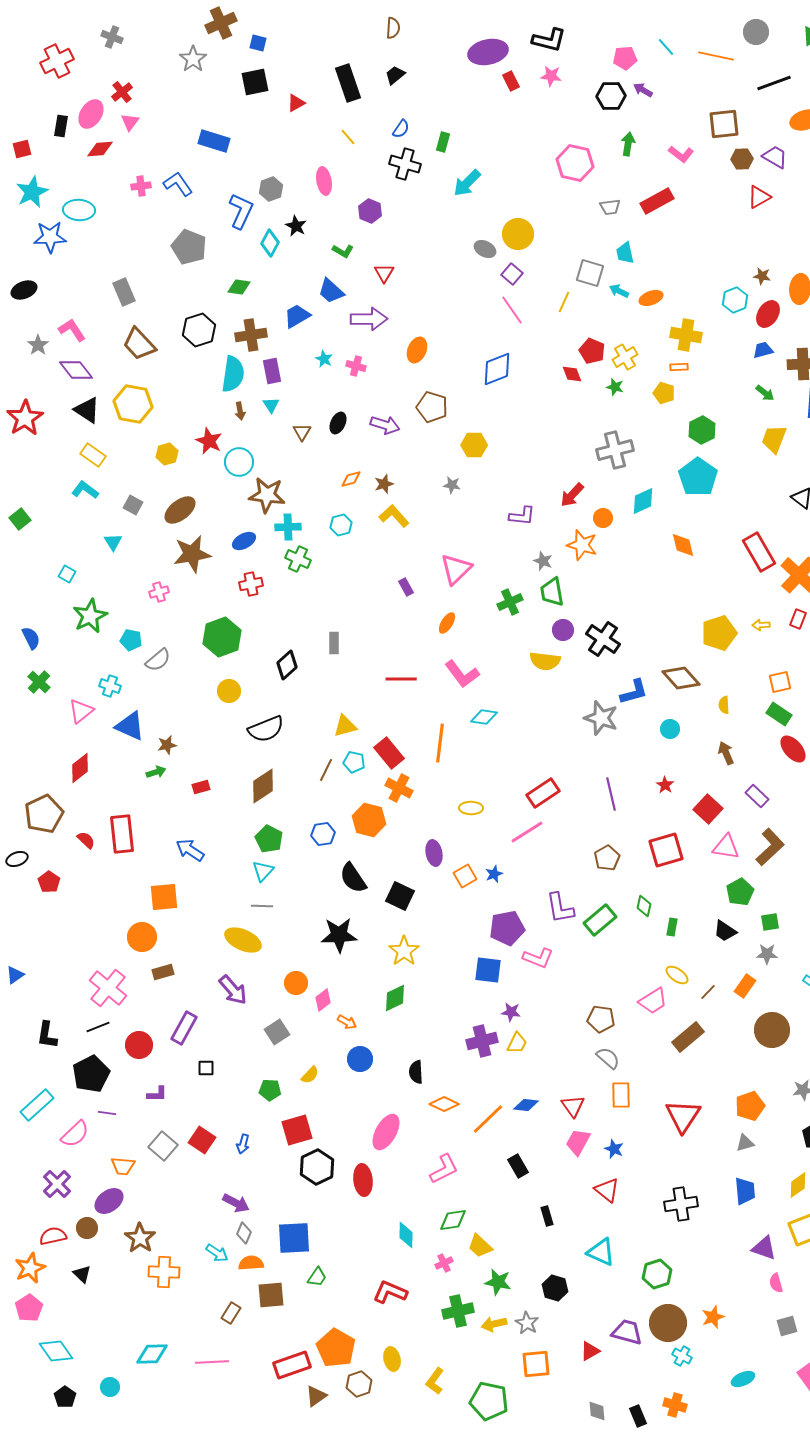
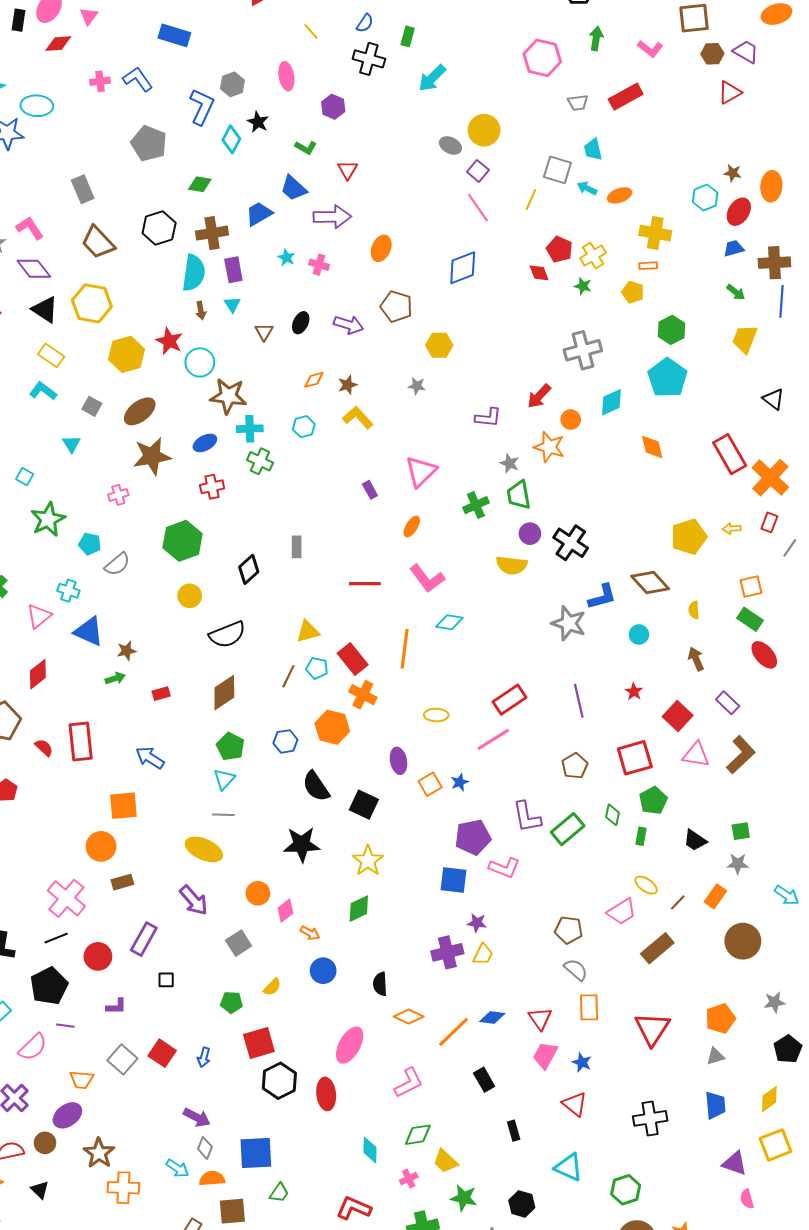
yellow hexagon: (167, 454) -> (126, 354), size x1.6
green pentagon: (740, 892) -> (653, 801), moved

